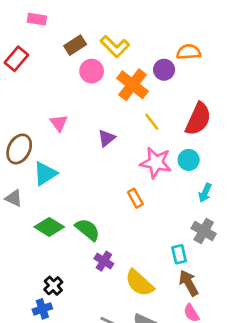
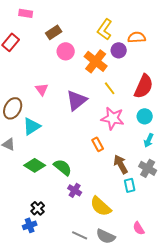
yellow L-shape: (115, 46) -> (105, 29), moved, turned 80
purple triangle: (107, 138) -> (77, 100), size x1.6
cyan circle: (189, 160) -> (145, 116), moved
brown arrow: (189, 283) -> (121, 164), moved

